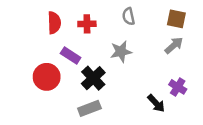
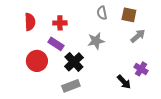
brown square: (176, 19) -> (129, 15), moved
red semicircle: (54, 23) -> (30, 22), moved
red cross: (87, 24) -> (60, 23), moved

